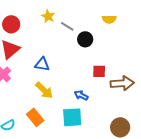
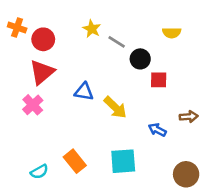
red square: (99, 71) -> (159, 80), moved
brown arrow: (122, 83) -> (189, 117), size x0.6
yellow arrow: (44, 90) -> (115, 107), moved
blue arrow: (81, 95) -> (157, 130), moved

